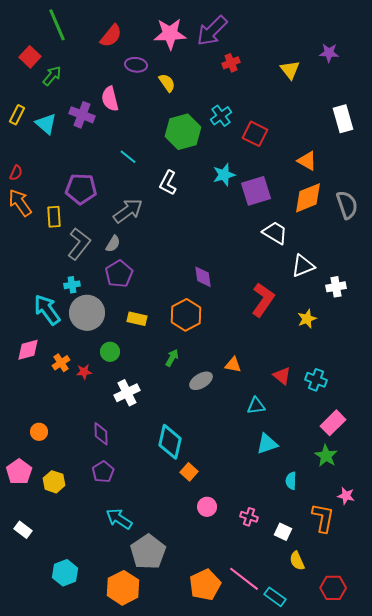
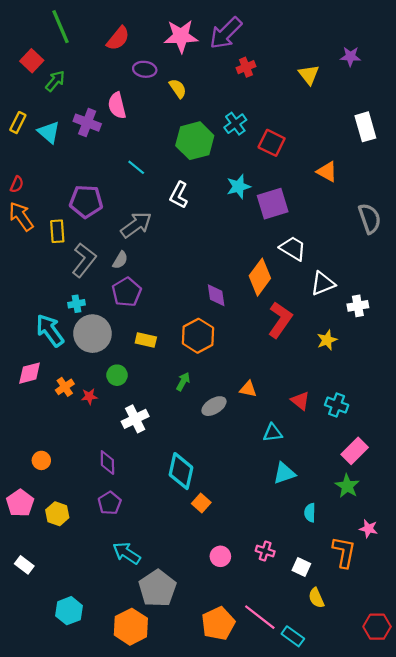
orange diamond: (308, 198) -> (260, 277), moved, turned -32
pink circle: (207, 507) -> (220, 556), moved
red hexagon: (333, 588) -> (377, 627), moved

